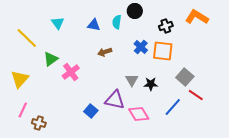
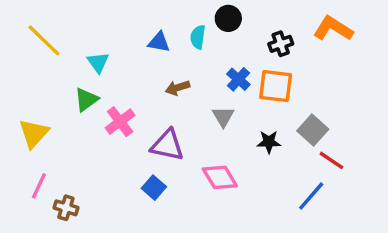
cyan triangle: (58, 23) -> (98, 62), moved
yellow line: (27, 38) -> (44, 40), moved
gray triangle: (132, 80) -> (223, 116), moved
black star: (151, 84) -> (269, 142), moved
purple triangle: (115, 100) -> (167, 145), moved
blue line: (173, 107) -> (311, 196), moved
pink diamond: (139, 114) -> (220, 177), moved

